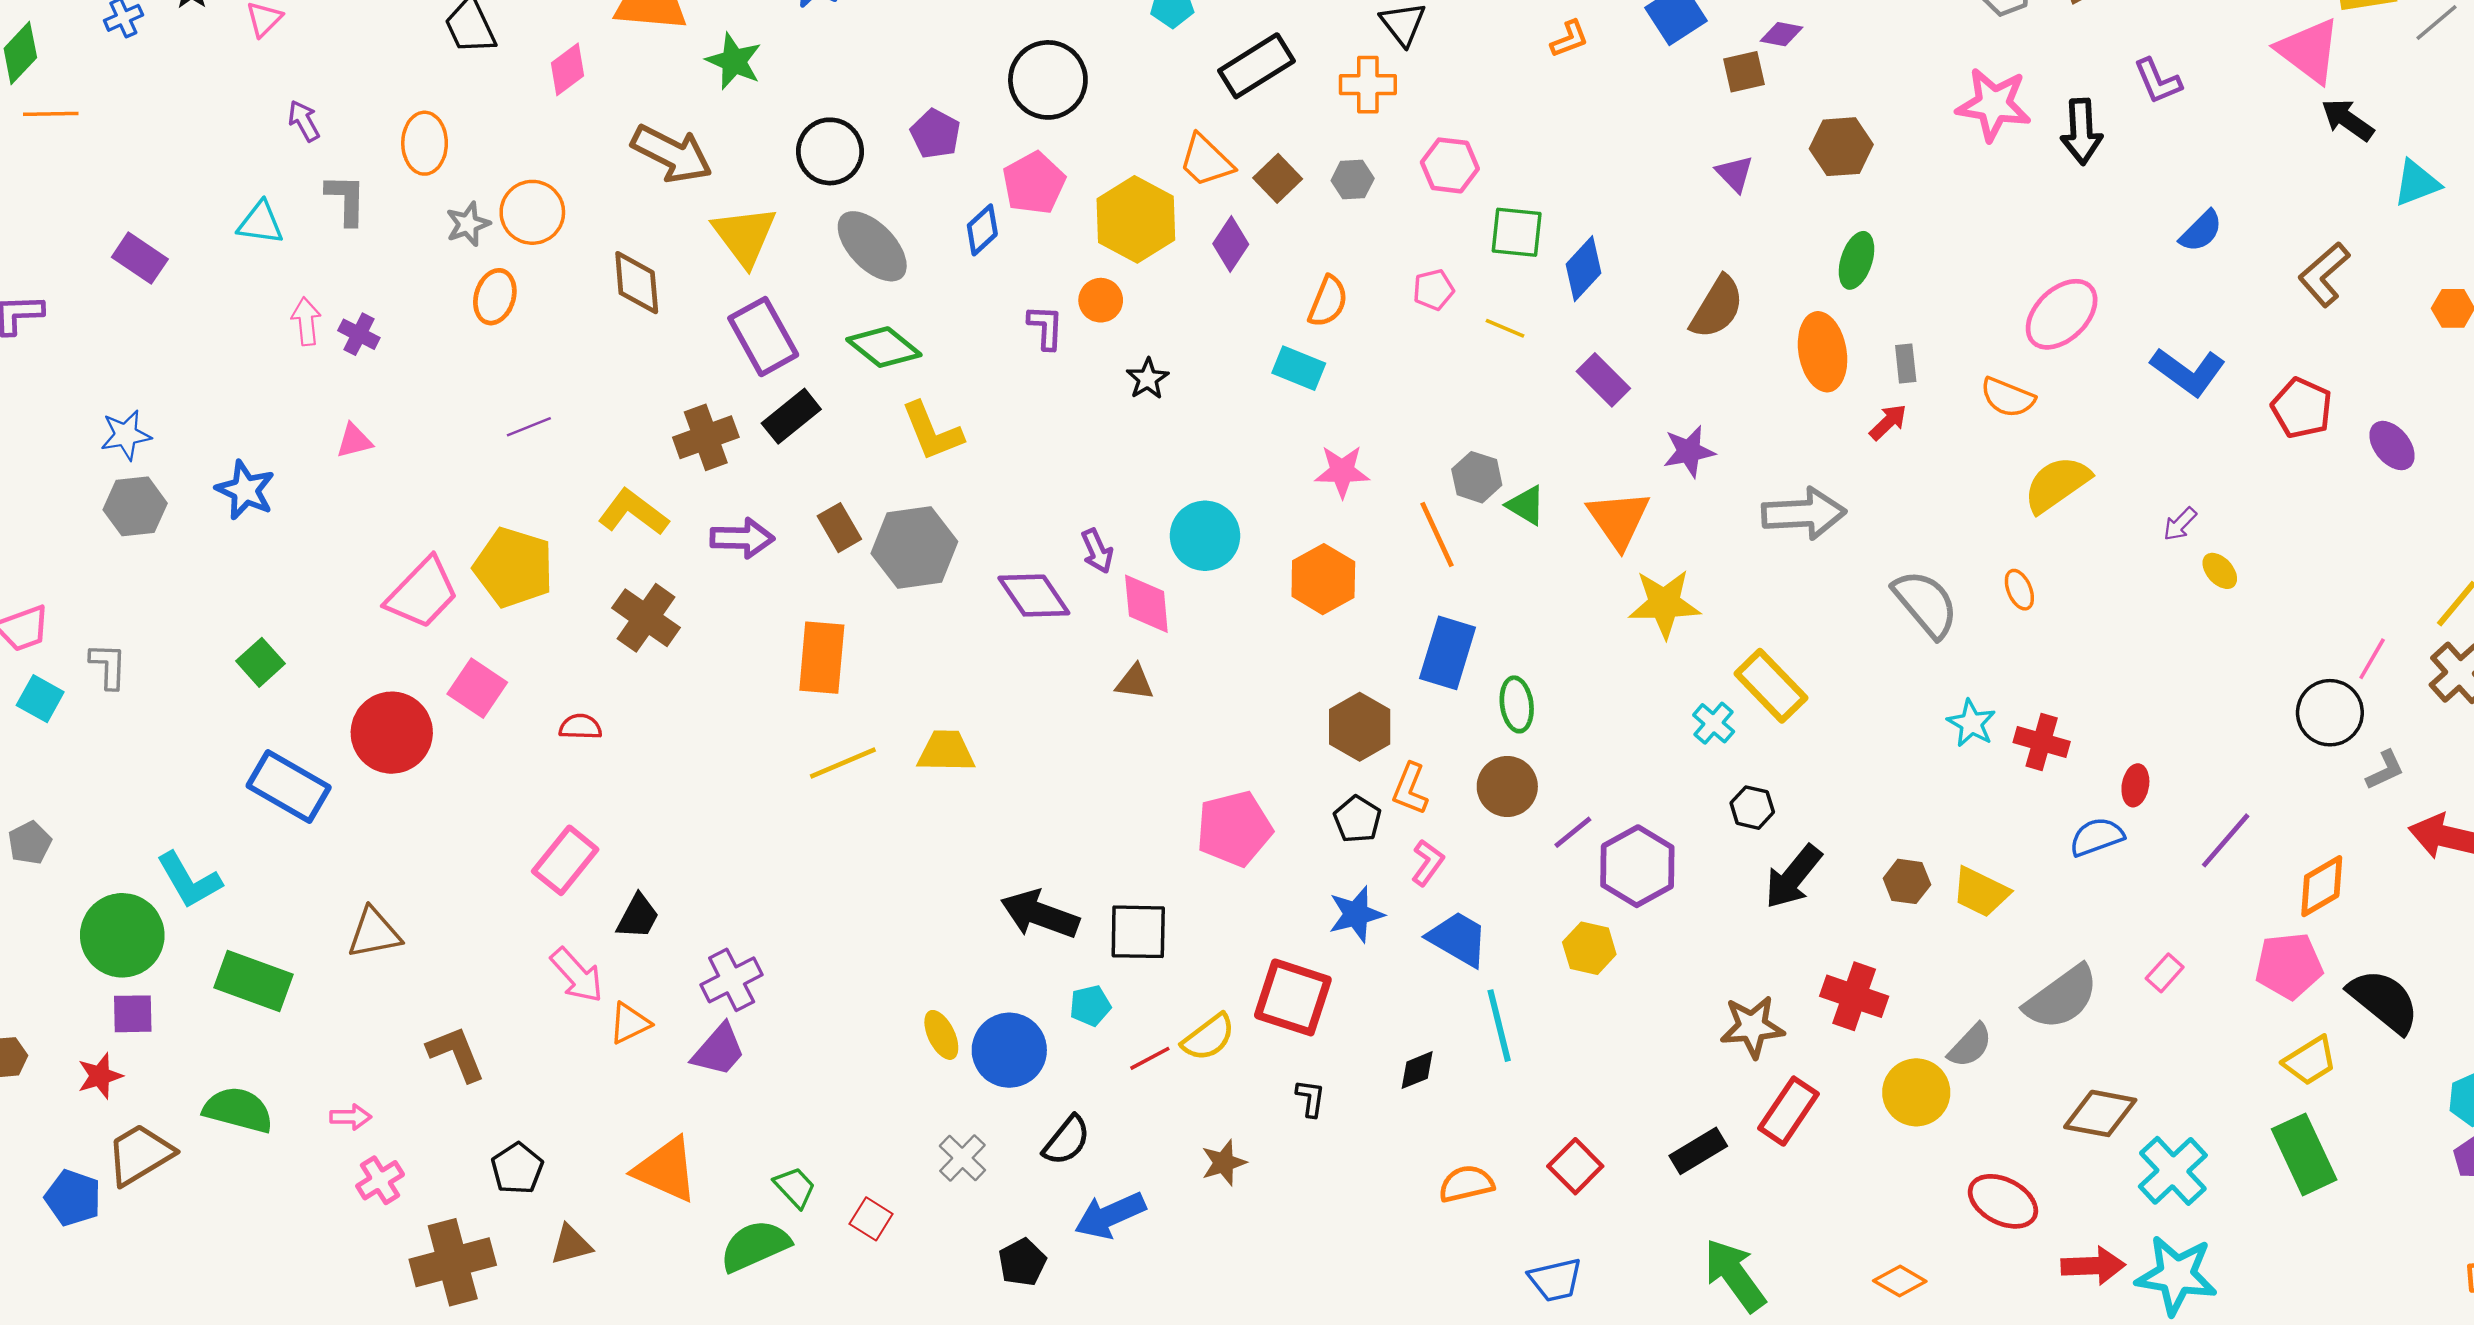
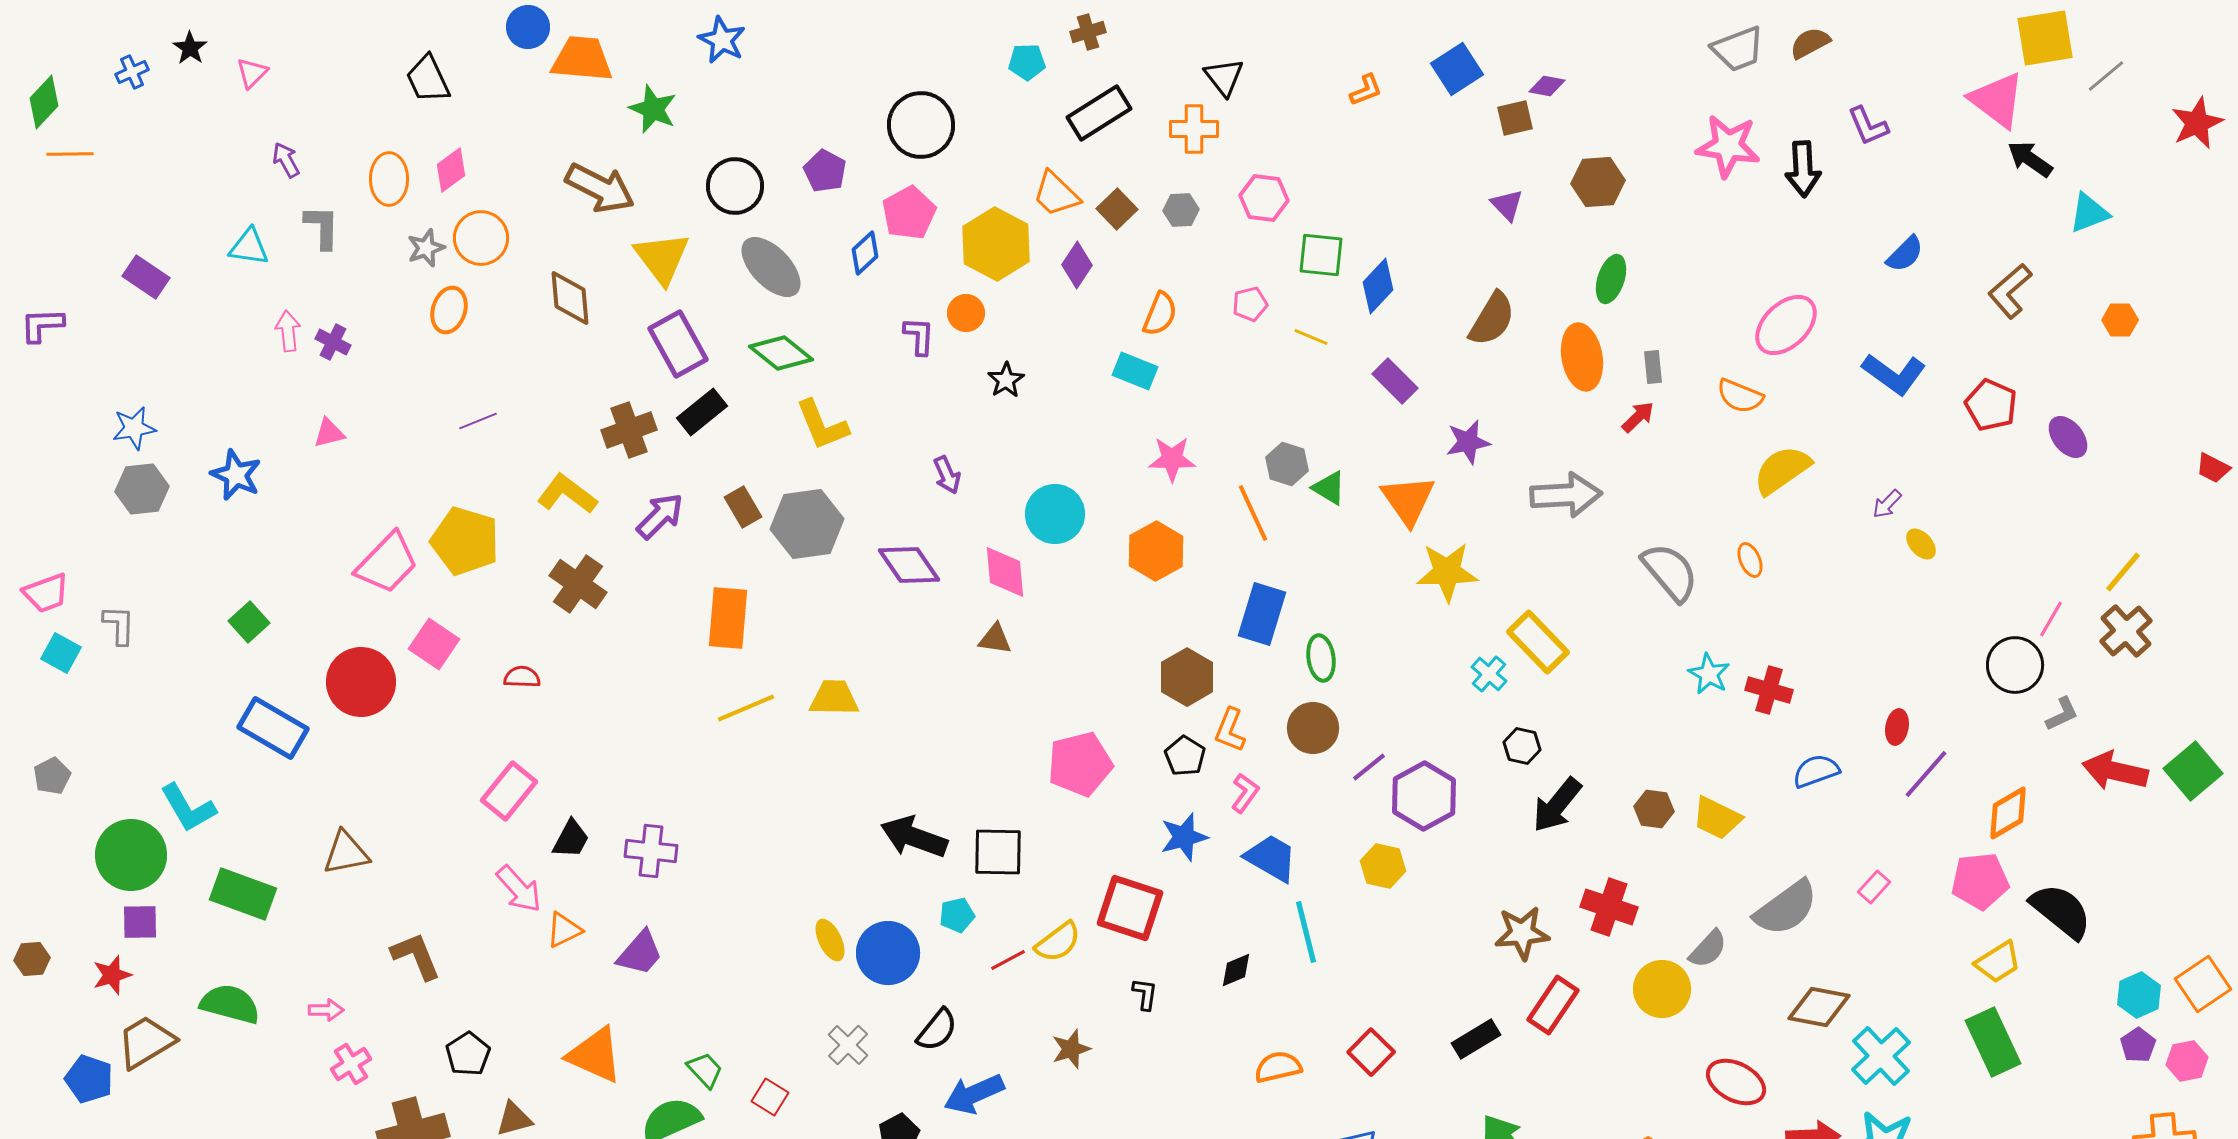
pink diamond: (568, 69) -> (451, 170), moved
purple arrow: (742, 538) -> (660, 516), turned -46
purple arrow: (1097, 551) -> (947, 475), moved
red ellipse: (2135, 785) -> (1897, 727), moved
purple cross: (732, 980) -> (651, 851), moved, turned 33

